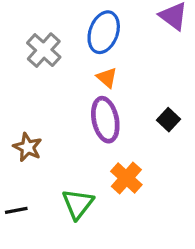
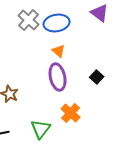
blue ellipse: (104, 32) -> (57, 23), turned 60
gray cross: (44, 50) -> (29, 20), moved

